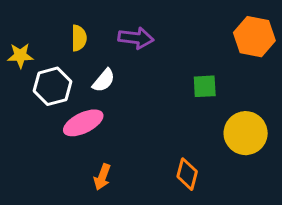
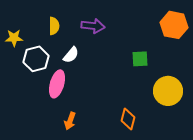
pink ellipse: (83, 123) -> (57, 84), turned -48

